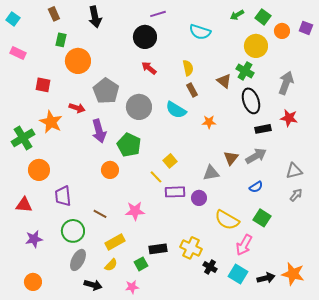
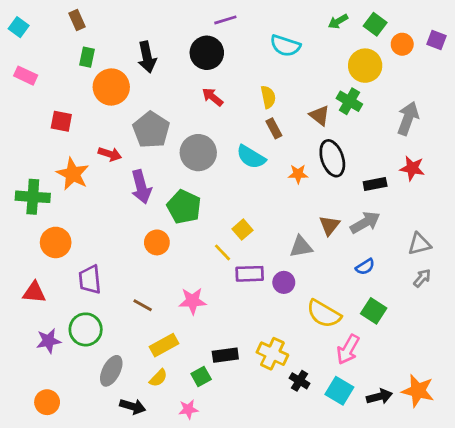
black arrow: (95, 17) -> (147, 57), moved
black ellipse: (251, 101) -> (332, 158), moved
green cross: (23, 138) -> (33, 197), turned 35
green circle: (73, 231) -> (86, 329), moved

